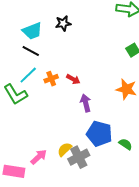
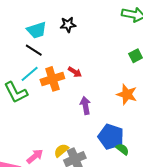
orange cross: (51, 79) -> (52, 79), size x1.6
red arrow: (73, 79) -> (75, 72), moved
blue pentagon: (99, 134) -> (111, 137), moved

